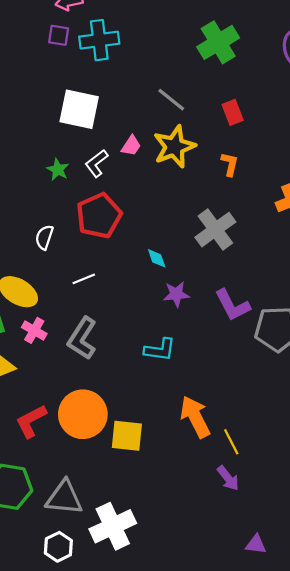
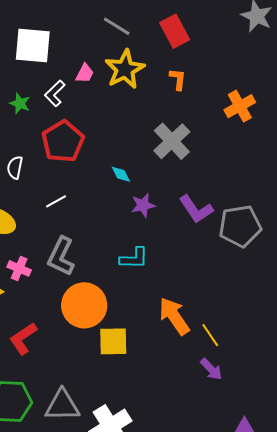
red rectangle: (233, 112) -> (175, 31), size x1.4
pink cross: (34, 330) -> (19, 268), moved
orange circle: (83, 414) -> (84, 305), moved

